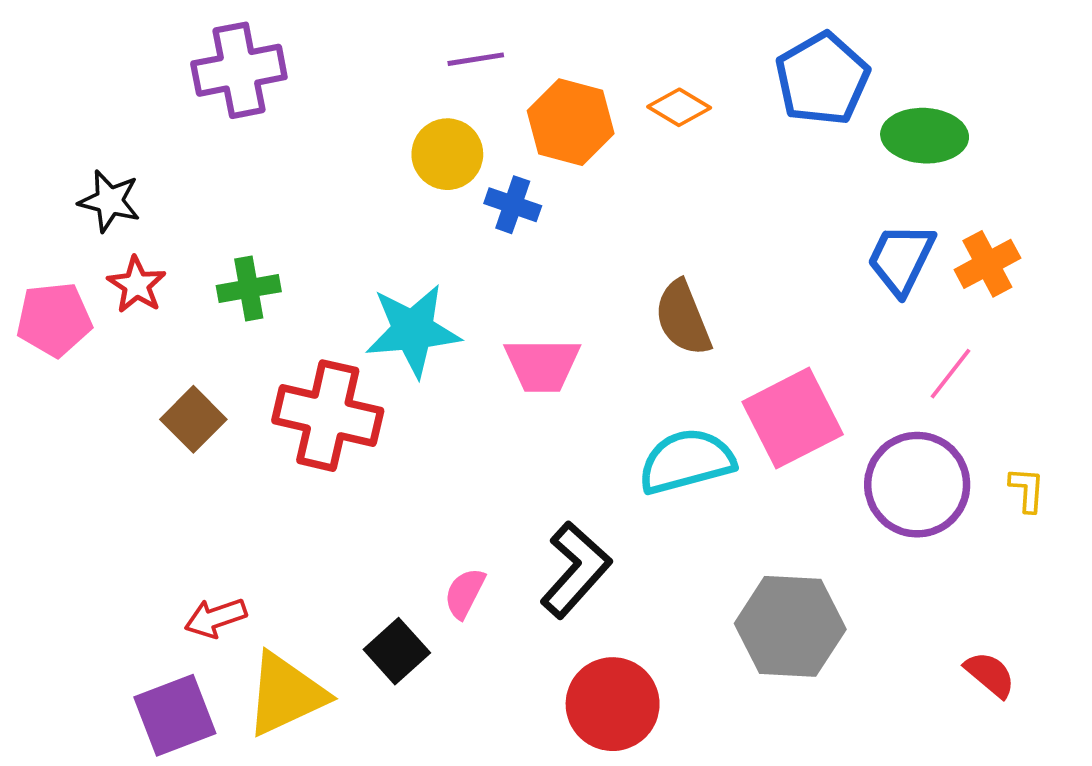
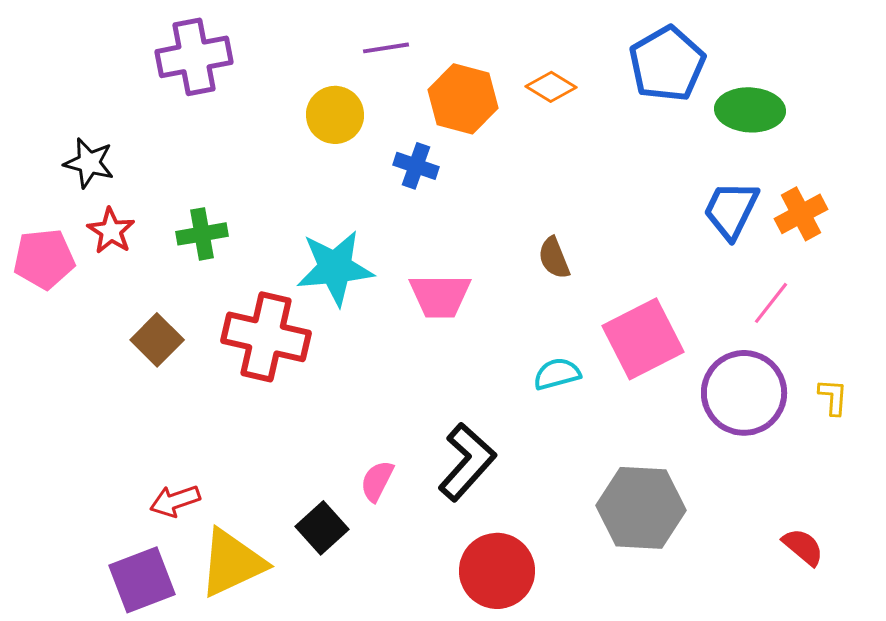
yellow circle: (447, 154) -> (335, 115), moved
brown semicircle: (683, 318) -> (554, 258), size x0.7
cyan semicircle: (687, 461) -> (557, 374), size x0.6

